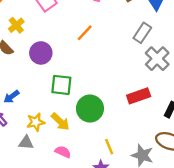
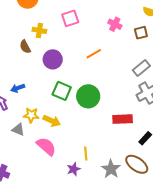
yellow cross: (16, 25) -> (39, 30), turned 32
green circle: (90, 109) -> (88, 96), moved
yellow arrow: (60, 122) -> (52, 121), turned -36
pink semicircle: (63, 152) -> (46, 146), size x1.5

